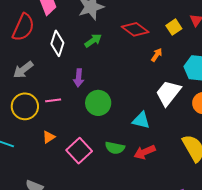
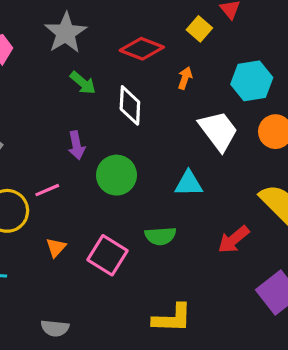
green arrow: (93, 41) -> (83, 83), turned 90
white diamond: (57, 43) -> (130, 105), moved
white trapezoid: (168, 93) -> (218, 131), turned 120
red arrow: (145, 152) -> (234, 240), moved

